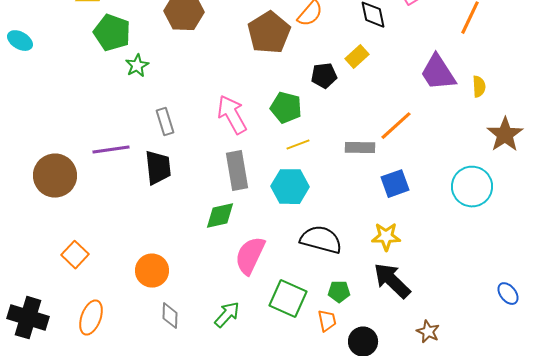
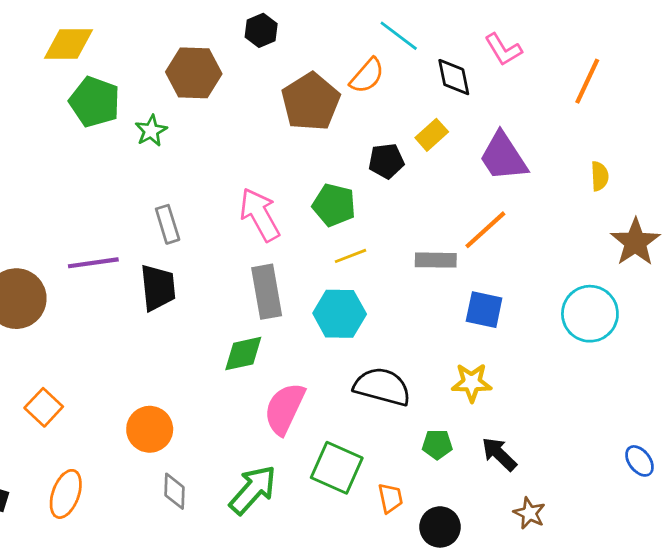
green star: (137, 66) -> (151, 131), moved
purple trapezoid: (438, 73) -> (503, 157), moved
blue square: (395, 184) -> (484, 310), turned 32
black arrow: (392, 281) -> (499, 454), moved, size x0.7
green pentagon: (339, 292) -> (437, 444), moved
green arrow: (227, 315) -> (253, 490), size x1.4

